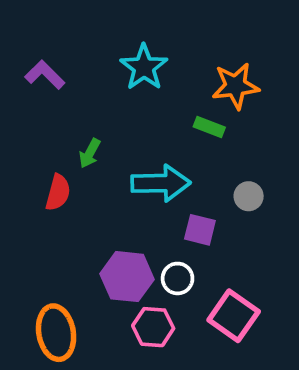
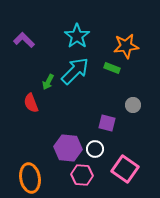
cyan arrow: (161, 183) -> (75, 71), moved, turned -44
red semicircle: (58, 192) -> (31, 103), turned 144

